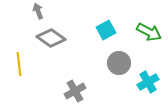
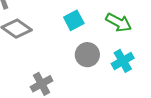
cyan cross: (148, 82) -> (123, 61), moved

